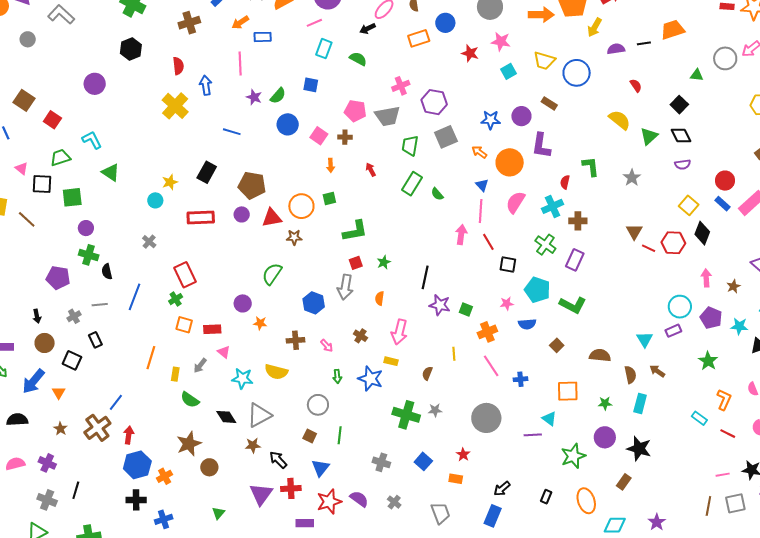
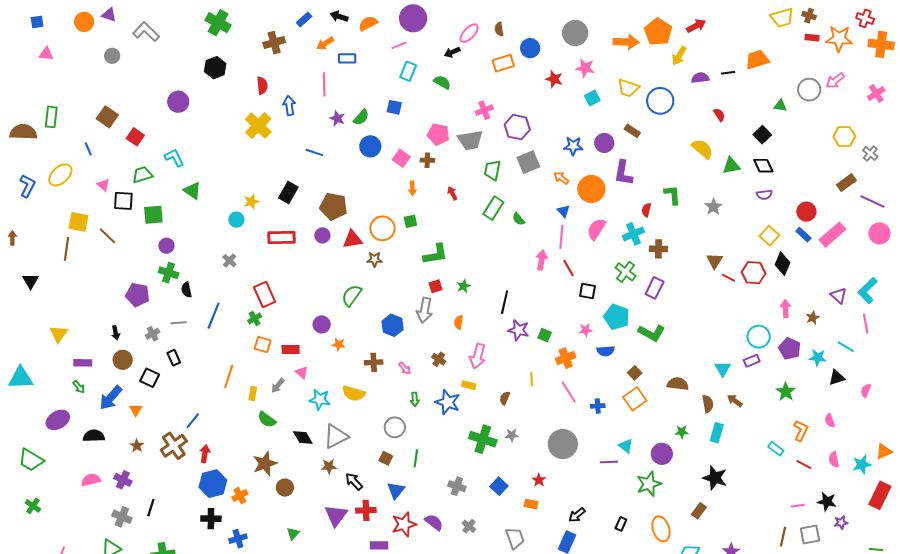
green triangle: (649, 136) -> (731, 166), turned 30
orange square: (568, 391) -> (635, 399), moved, turned -35
purple circle: (605, 437) -> (662, 454), moved

